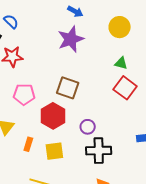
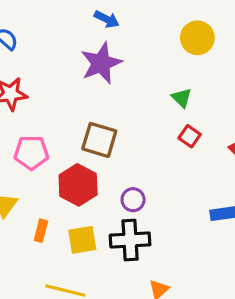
yellow circle: (120, 27) -> (197, 38), moved
green triangle: (121, 63) -> (182, 98), turned 32
red square: (125, 88) -> (190, 136), size x0.6
black cross: (99, 151) -> (130, 240), moved

